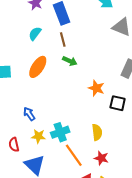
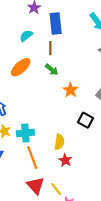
orange star: (96, 88) -> (70, 90), moved
red star: (101, 158) -> (65, 160), moved

